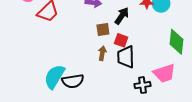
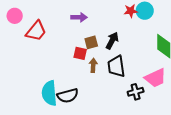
black arrow: (122, 16) -> (112, 41), moved
red square: (121, 40) -> (80, 53), moved
cyan semicircle: (54, 77) -> (49, 93), turned -30

